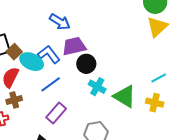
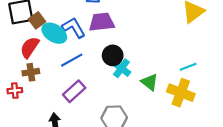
black circle: (86, 64) -> (113, 55), moved
green triangle: (125, 96) -> (149, 82), size x0.7
yellow cross: (155, 103) -> (181, 93), size x1.4

